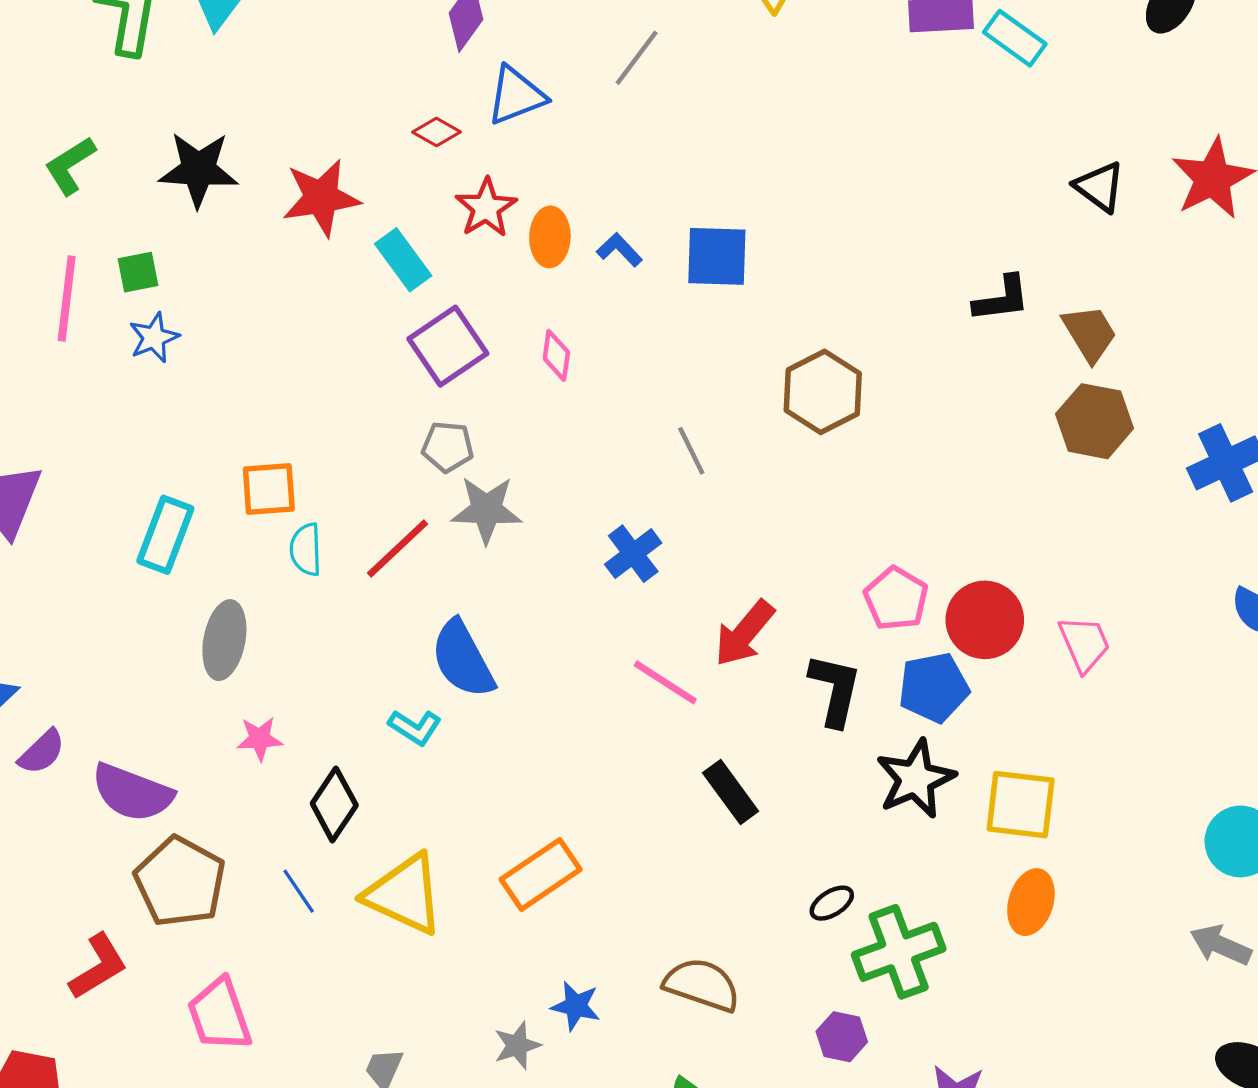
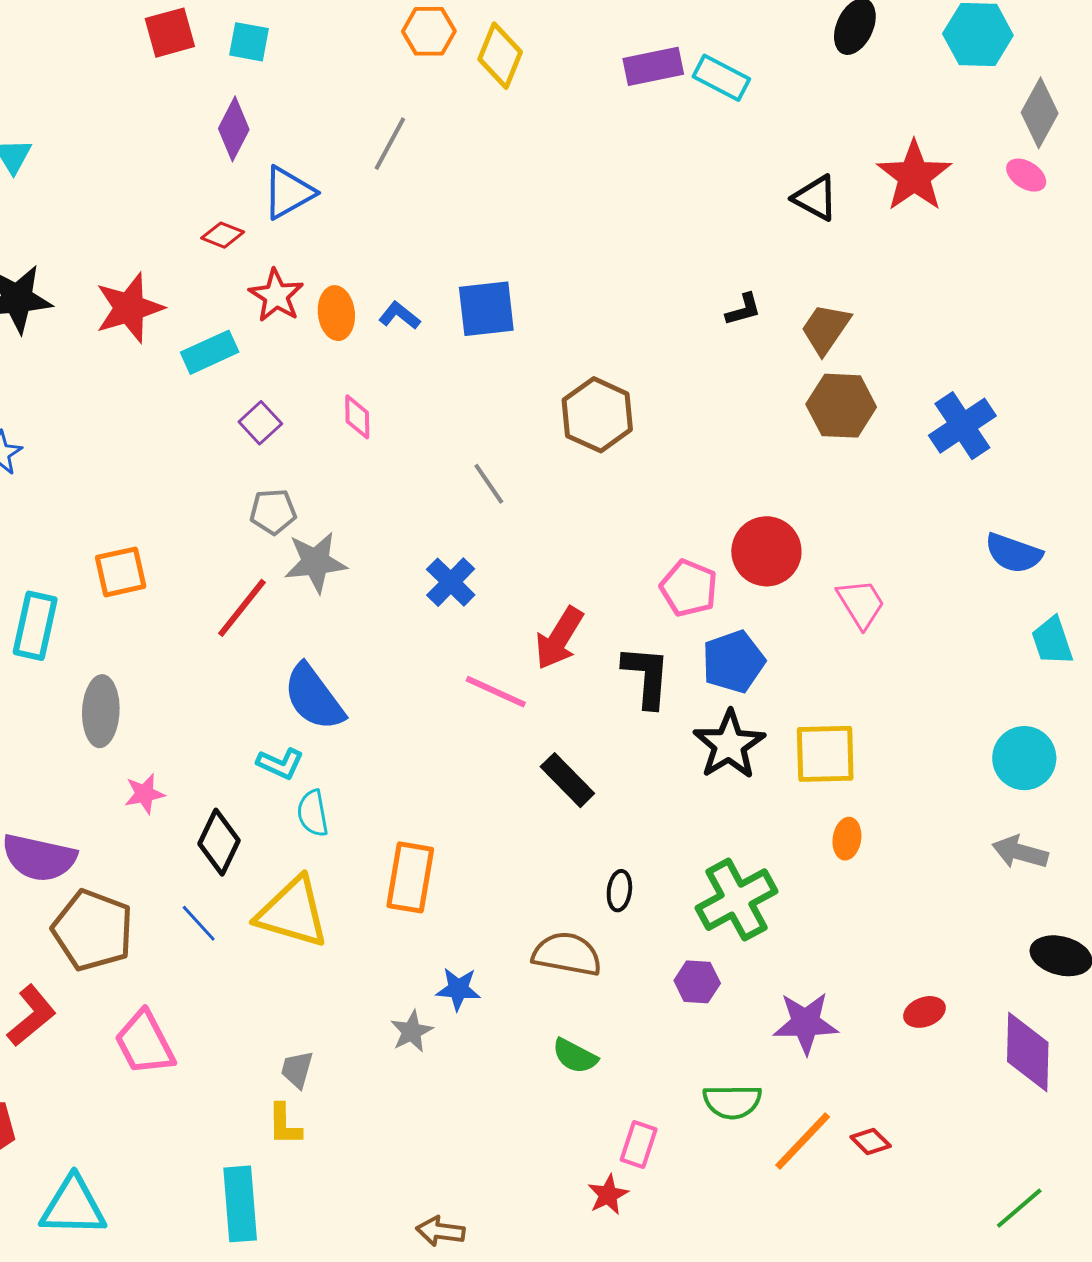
cyan rectangle: (403, 260) -> (210, 352), turned -70
black L-shape: (1002, 299) -> (743, 310), size x0.7
brown trapezoid: (1090, 333) -> (826, 329), turned -106
purple square: (448, 346) -> (260, 423), size x0.6
cyan semicircle: (306, 549) -> (313, 813), moved
red circle: (985, 620) -> (766, 551), moved
orange rectangle: (541, 874) -> (410, 877), turned -38
orange ellipse: (1031, 902) -> (847, 839), size x0.7
black ellipse: (832, 903) -> (619, 891), moved, turned -42

